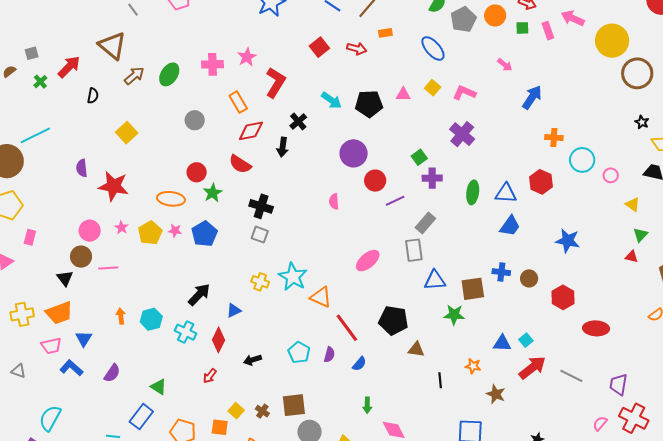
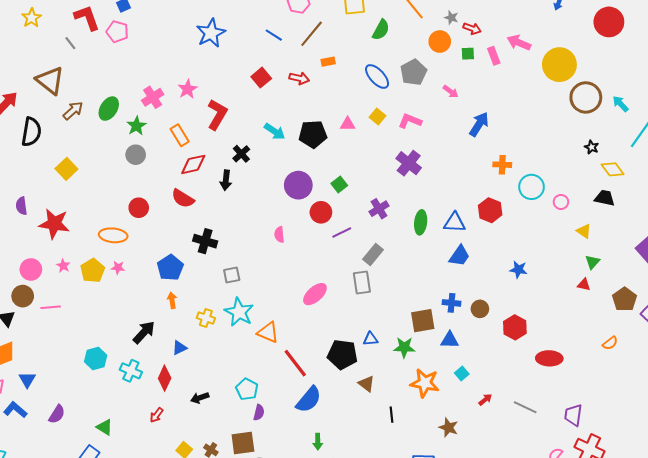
gray pentagon: (463, 19) -> (414, 72), moved
pink cross: (212, 64) -> (153, 97), turned -30
black semicircle: (93, 96) -> (31, 132), size x1.8
green square: (419, 157) -> (339, 185), moved
purple cross: (432, 178) -> (379, 209), turned -30
green star: (213, 193) -> (136, 126), moved
blue pentagon: (204, 234) -> (170, 268), moved
gray square: (260, 235) -> (232, 275), moved, turned -30
blue star: (568, 241) -> (518, 270), size x0.7
blue triangle: (435, 280) -> (370, 339), moved, size x0.7
orange arrow: (121, 316) -> (172, 300), moved
cyan square: (526, 340) -> (462, 374), moved
blue triangle: (502, 343) -> (450, 340), moved
brown triangle: (416, 349) -> (366, 384), turned 30
purple semicircle: (329, 355) -> (259, 412), moved
blue semicircle: (359, 364) -> (309, 400), size x1.8
orange star: (473, 366) -> (425, 383), moved, size x1.8
red arrow: (532, 368) -> (485, 400), size x0.5

